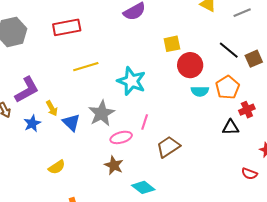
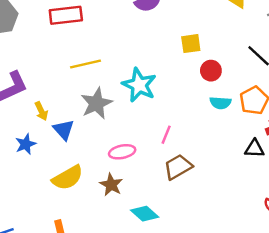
red circle: (190, 65) -> (211, 71), size x0.7
gray star: (102, 113) -> (96, 103), moved
pink line: (145, 122) -> (166, 135), moved
blue star: (32, 123) -> (26, 144), moved
yellow semicircle: (57, 167) -> (68, 178), moved, size x1.5

